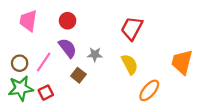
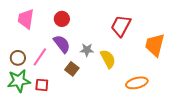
orange trapezoid: (182, 62) -> (155, 45), moved
yellow semicircle: (130, 64) -> (108, 59), moved
orange ellipse: (149, 90) -> (137, 83), turned 35
red square: (46, 93) -> (42, 85), turned 32

